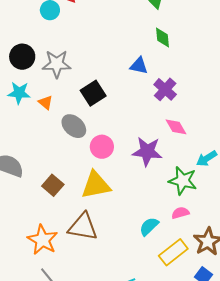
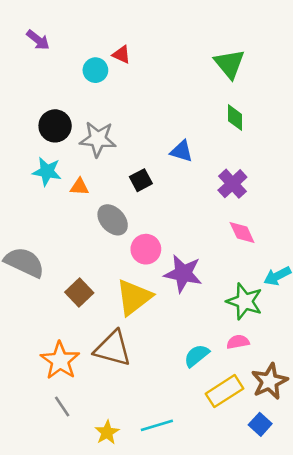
blue triangle: (139, 66) -> (181, 151), moved
black square: (93, 93) -> (141, 180), size x0.7
orange triangle: (46, 103) -> (79, 187), turned -42
purple star: (147, 151) -> (183, 274), moved
yellow triangle: (96, 185) -> (134, 297), turned -32

